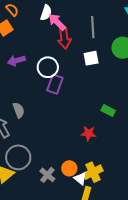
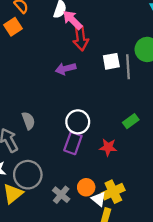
gray line: (93, 27) -> (128, 67), moved
purple arrow: (16, 61) -> (66, 69), moved
white circle: (48, 67) -> (78, 122), moved
purple rectangle: (55, 84) -> (73, 143), moved
green rectangle: (108, 110) -> (131, 121), turned -64

